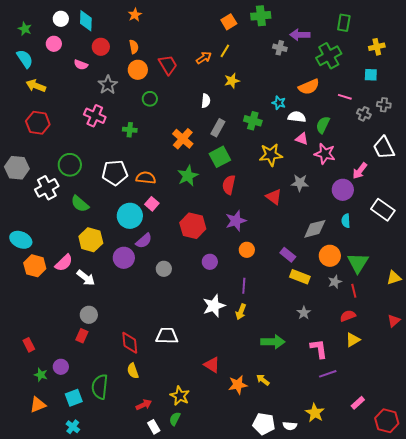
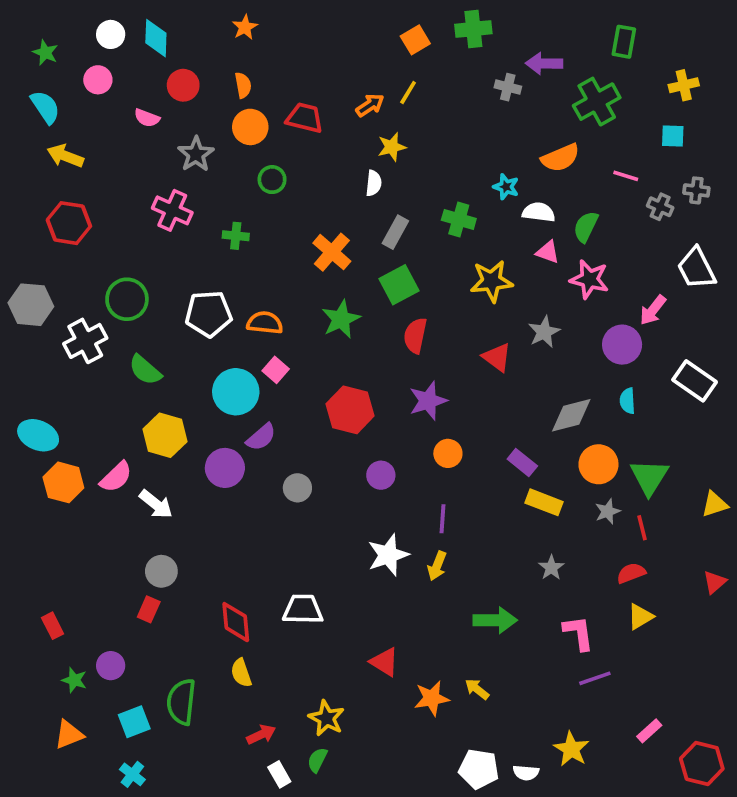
red trapezoid: (168, 65) -> (305, 118), turned -45
yellow star: (232, 81) -> (392, 147), moved
gray star: (300, 183) -> (544, 332), turned -30

